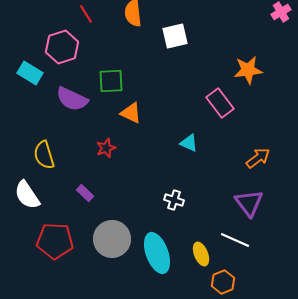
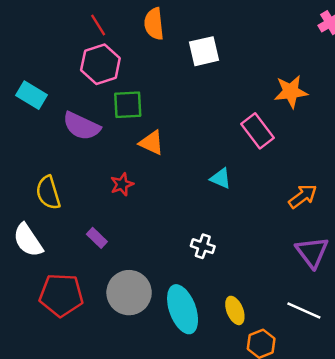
pink hexagon: (62, 47) -> (100, 64), moved
purple triangle: (249, 203) -> (312, 252), moved
white line: (235, 240) -> (304, 310), moved

